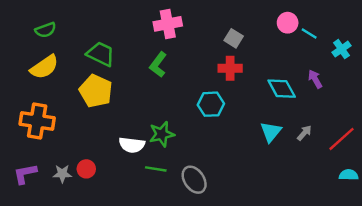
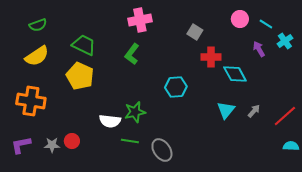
cyan line: (309, 34) -> (266, 24), moved
red cross: (230, 68) -> (211, 57), moved
purple arrow: (315, 79) -> (259, 49), moved

